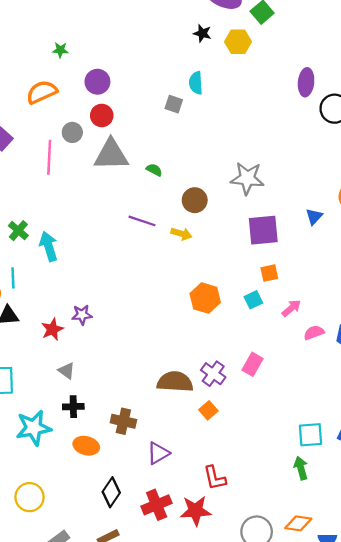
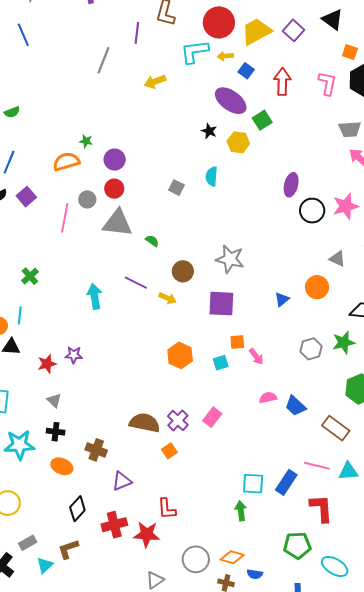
green star: (60, 50) -> (86, 141), moved
cyan semicircle: (196, 83) -> (212, 176), moved
purple square: (263, 230) -> (221, 304), moved
cyan arrow: (49, 246) -> (95, 296), moved
pink arrow: (291, 308) -> (256, 357), moved, turned 84

